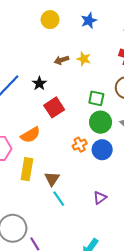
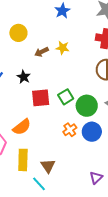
yellow circle: (50, 20) -> (18, 33), moved
green square: (96, 98) -> (66, 97), moved, turned -35
red square: (54, 107) -> (41, 98), turned 36
cyan line: (59, 199) -> (39, 184), moved

